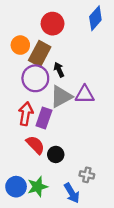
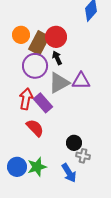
red circle: (53, 24) -> (56, 37), moved
purple rectangle: (44, 118) -> (43, 103), turned -60
black circle: (56, 154) -> (74, 143), moved

